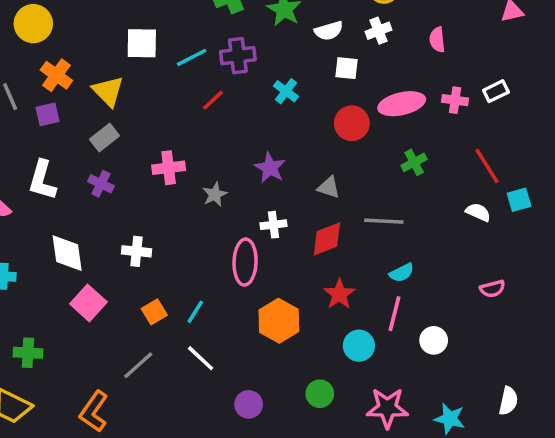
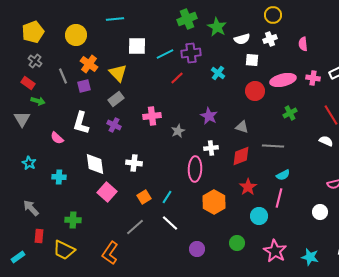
white circle: (434, 340) -> (320, 212), moved
pink star: (387, 408) -> (275, 251), turned 30

